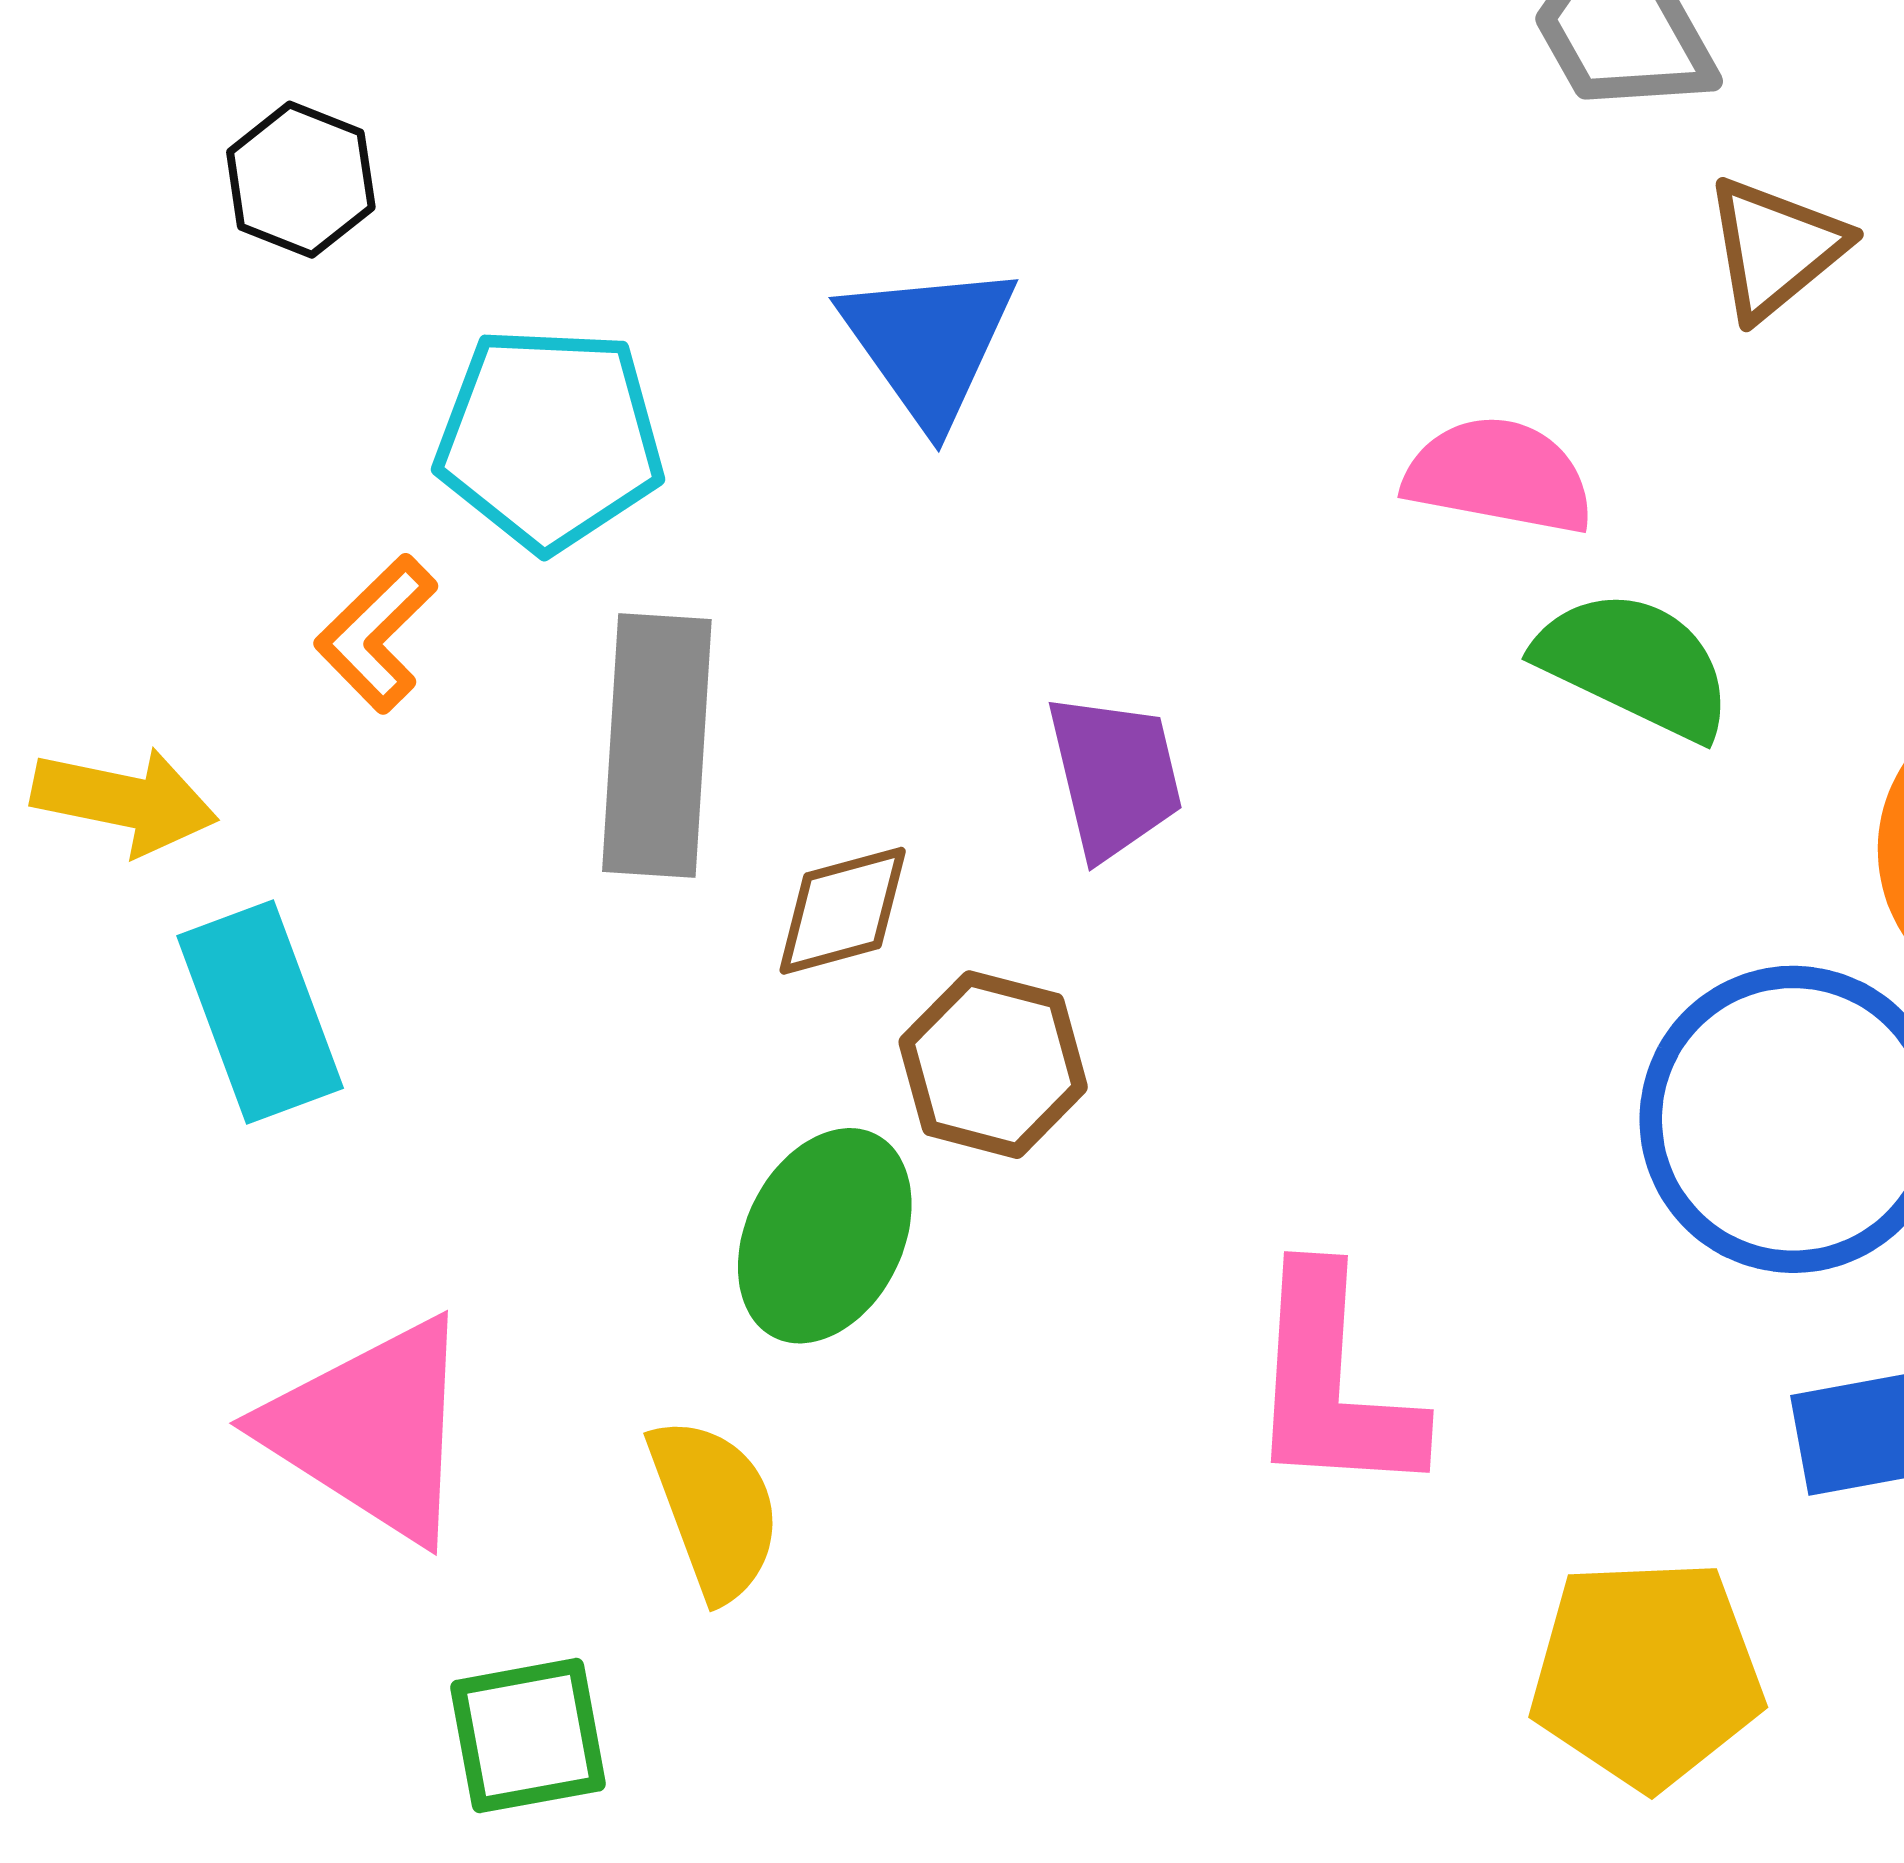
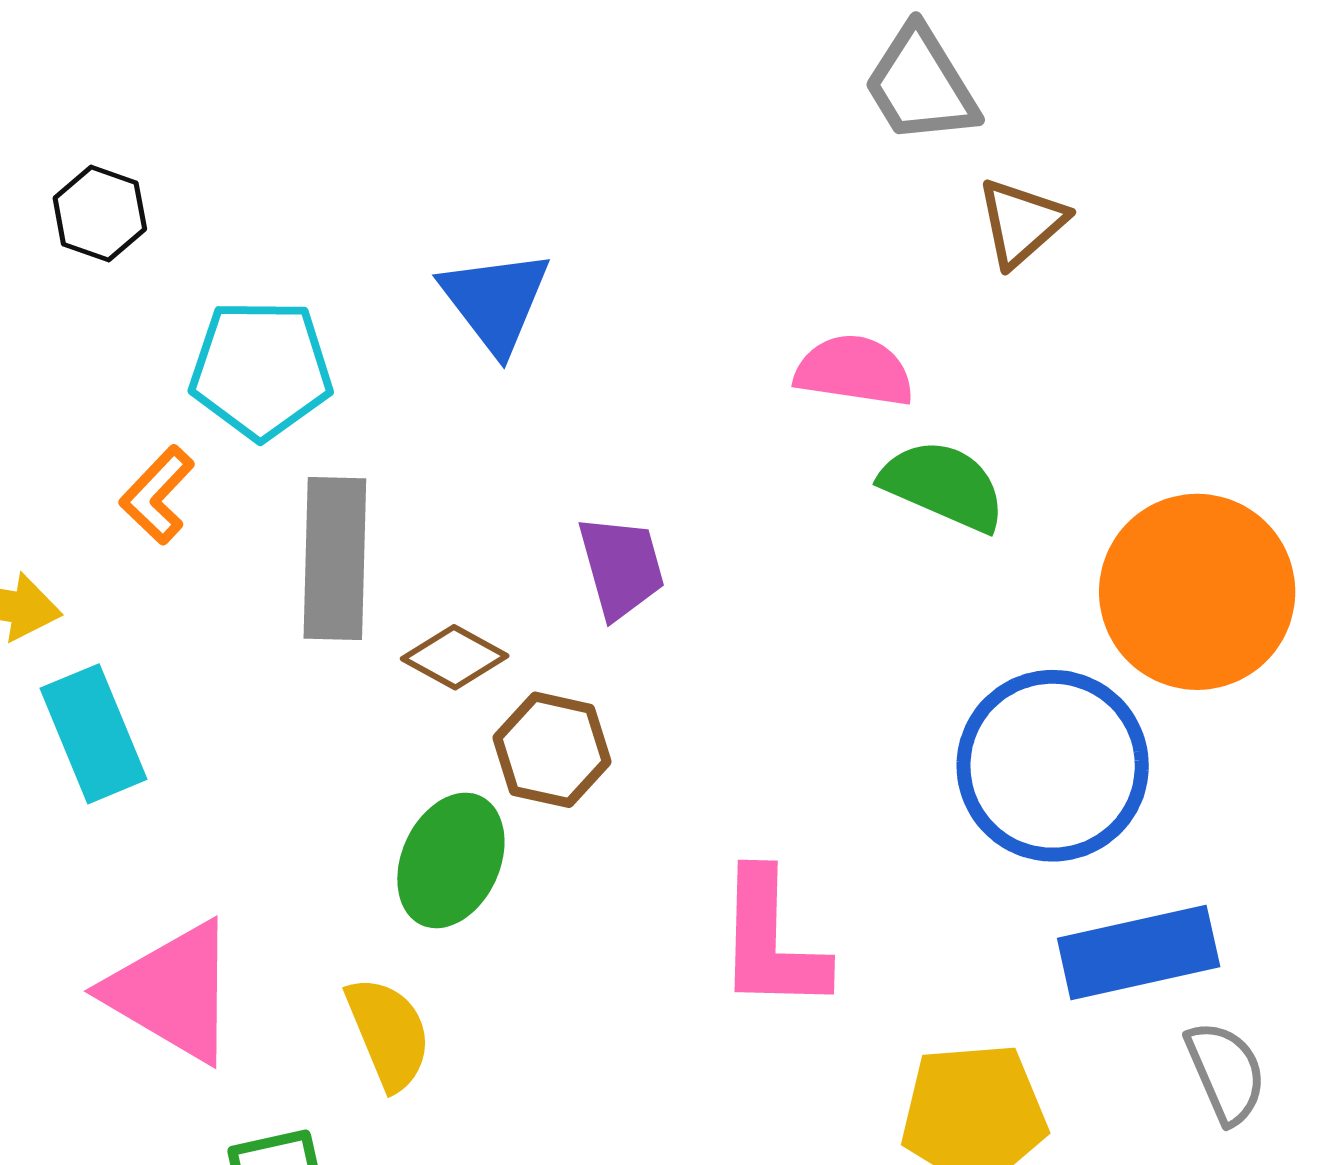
brown diamond: (843, 911) -> (455, 657), turned 46

